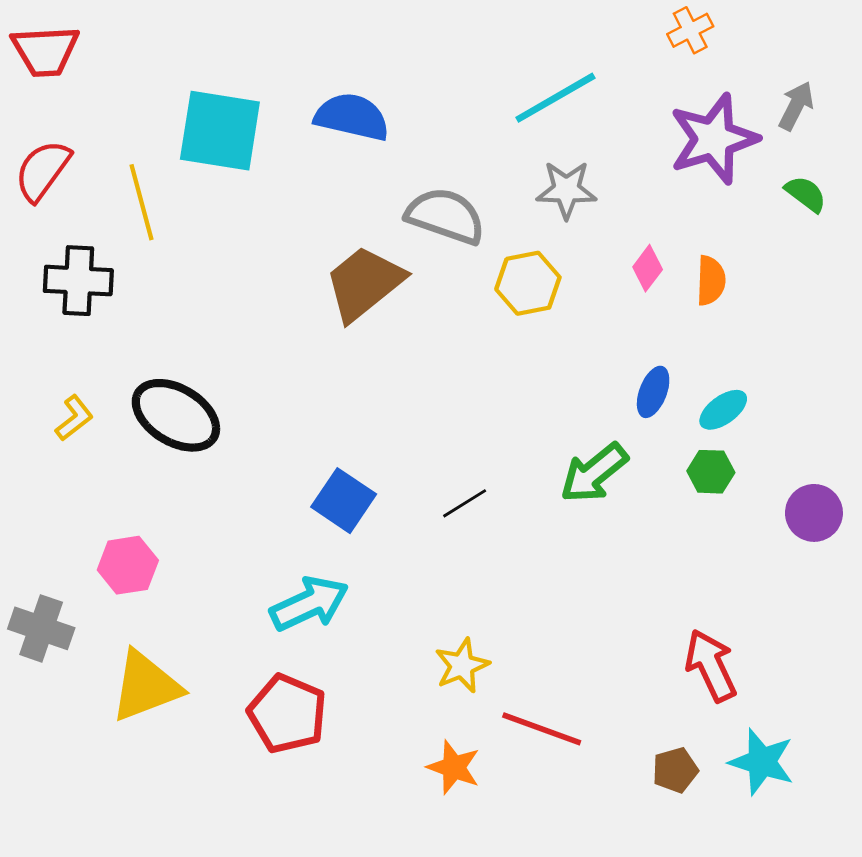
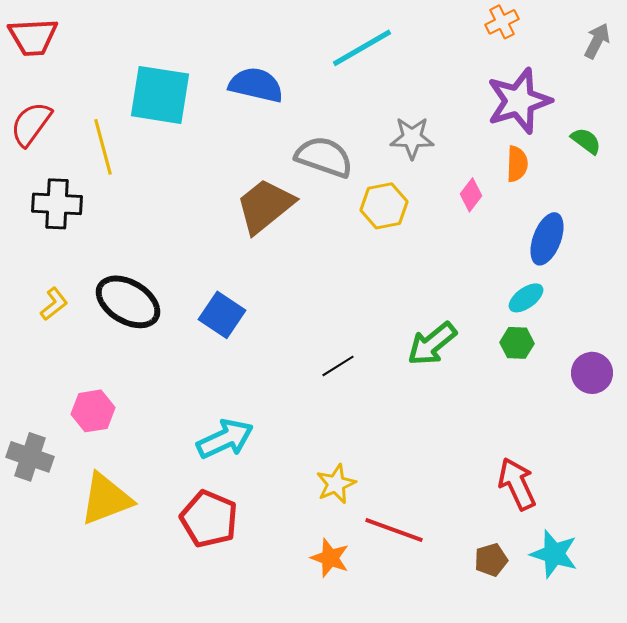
cyan line: (555, 98) -> (362, 48), moved
gray arrow: (796, 106) -> (597, 41), moved
orange semicircle: (711, 281) -> (517, 164), moved
blue ellipse: (653, 392) -> (547, 239), moved, size x1.4
blue square: (344, 501) -> (222, 315), moved

